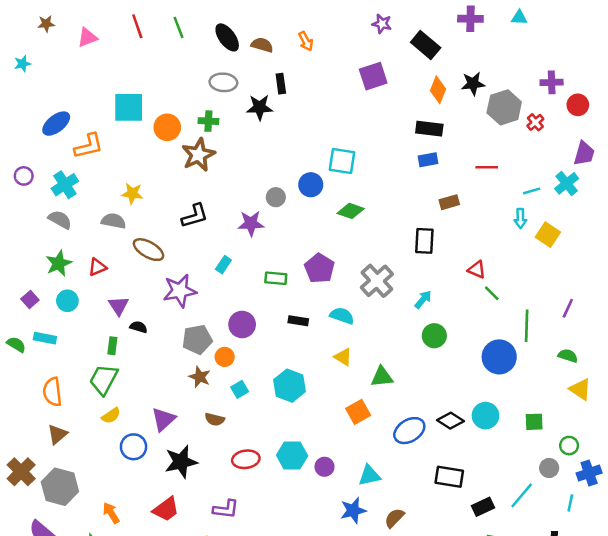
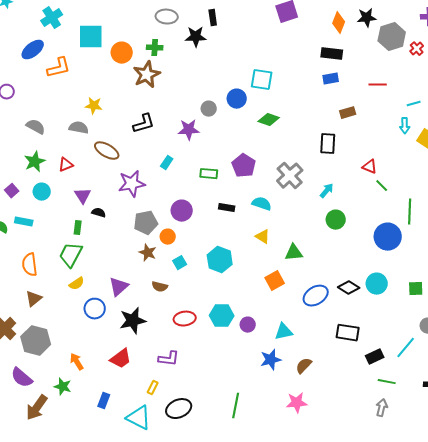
cyan cross: (65, 185) -> (52, 18), moved

